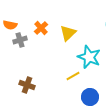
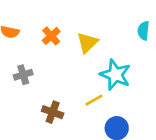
gray cross: (20, 40) -> (23, 75), moved
brown cross: (27, 85) -> (53, 112), moved

